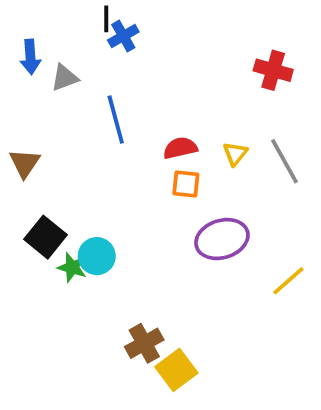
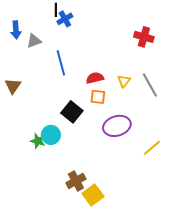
black square: (46, 237) -> (72, 112), moved

